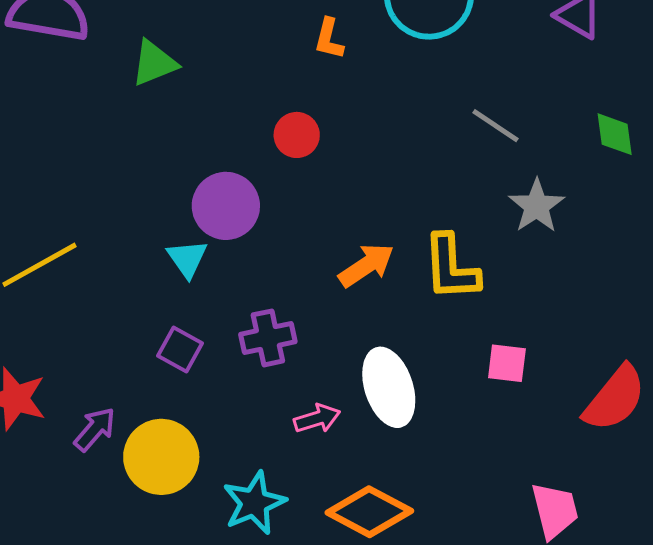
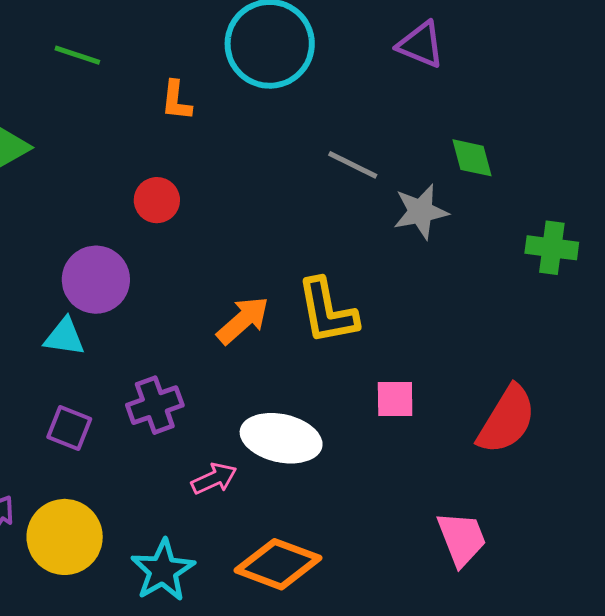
gray star: (537, 206) -> (421, 212), moved, turned 30
cyan triangle: (187, 259) -> (64, 337), turned -39
white ellipse: (389, 387) -> (281, 438), turned -52

